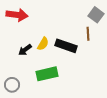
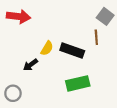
black arrow: (25, 50) -> (31, 65), moved
green rectangle: (47, 74) -> (78, 83), moved

